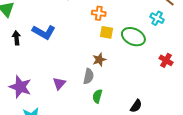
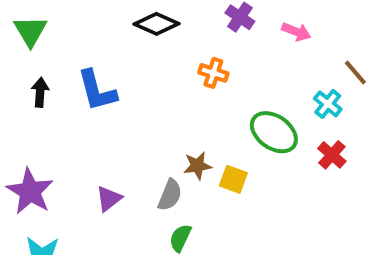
blue L-shape: (44, 32) -> (97, 91), turned 35
yellow square: (107, 32) -> (233, 179), moved
red cross: (166, 60) -> (332, 155), moved

